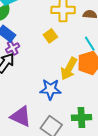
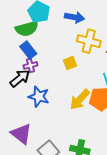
blue star: (50, 89) -> (39, 97), moved

